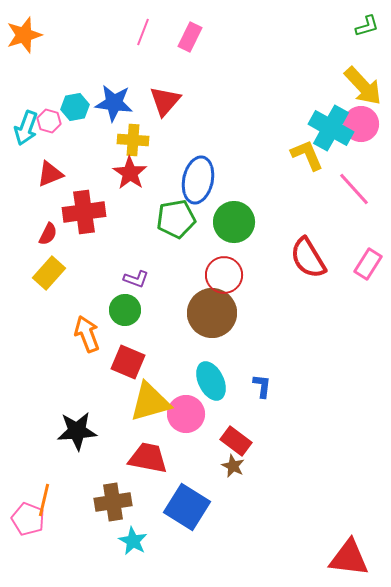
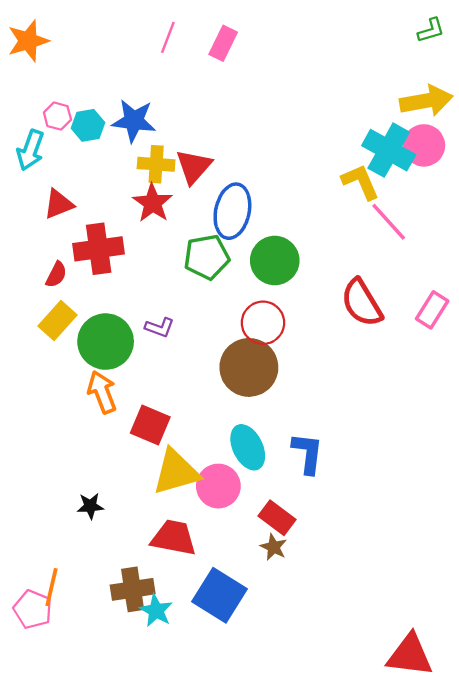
yellow arrow: (363, 86) -> (426, 101), turned -57
red triangle: (165, 101) -> (194, 167), moved
pink hexagon: (49, 121) -> (57, 116), moved
pink line: (354, 189) -> (389, 222), moved
green circle: (125, 310) -> (106, 342), moved, size x1.5
blue L-shape: (262, 386) -> (308, 453), size x1.5
black star: (77, 431) -> (90, 506), size x0.6
cyan star: (133, 541) -> (156, 611), moved

